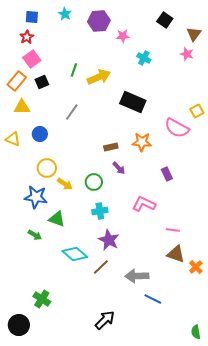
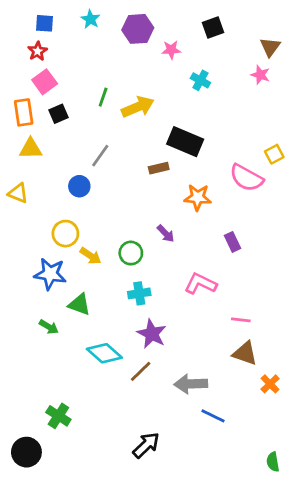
black square: (165, 20) -> (213, 28), moved, turned 35
orange rectangle: (17, 81) -> (24, 112), turned -48
blue circle: (40, 134) -> (79, 186), moved
brown rectangle: (111, 147) -> (159, 168), moved
orange cross: (196, 267) -> (270, 384), moved

